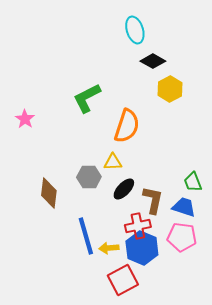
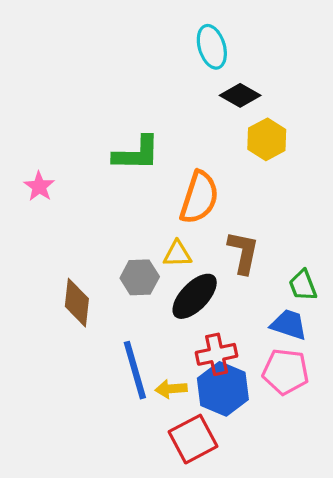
green L-shape: (87, 98) -> (137, 153), turned -152
black ellipse: (124, 189) -> (195, 296), size x1.4
brown L-shape: (153, 200) -> (243, 252), moved

